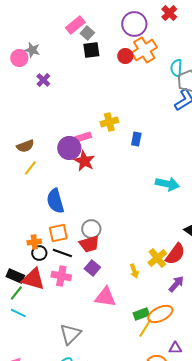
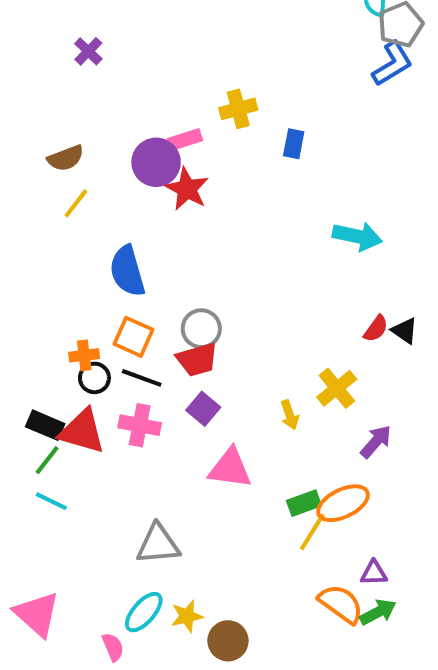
purple cross: (43, 80) -> (88, 51), moved
orange square: (58, 233) -> (133, 337), turned 36
red semicircle: (175, 254) -> (376, 329), moved, size x0.6
gray triangle: (70, 334) -> (158, 544), turned 40

